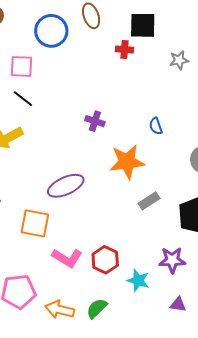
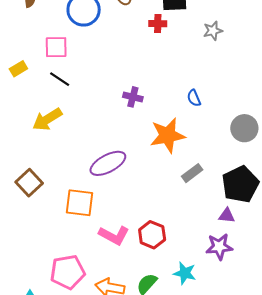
purple star: (172, 260) -> (219, 247), moved
cyan star: (138, 280) -> (185, 273), moved
purple triangle: (178, 304) -> (227, 216), moved

